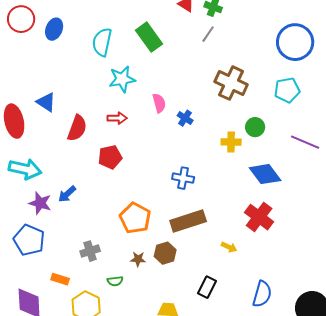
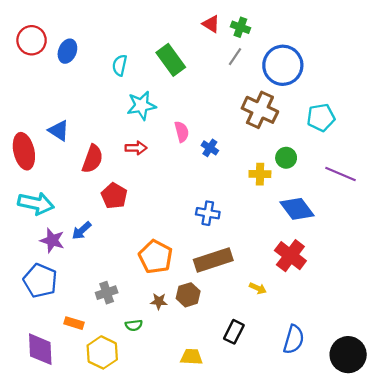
cyan semicircle: (102, 42) -> (120, 65), size x0.7
blue circle: (295, 42) -> (283, 65), moved
red pentagon: (110, 157) -> (114, 196), moved, turned -30

